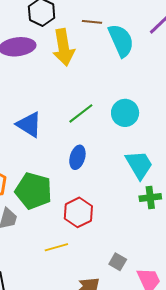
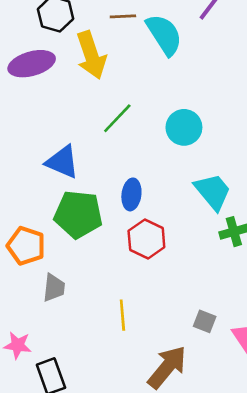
green line: (81, 113) -> (117, 118), moved
green pentagon: (34, 191) -> (78, 214), moved
red hexagon: (78, 212) -> (146, 239), moved
yellow line: (56, 247) -> (122, 315), turned -70

